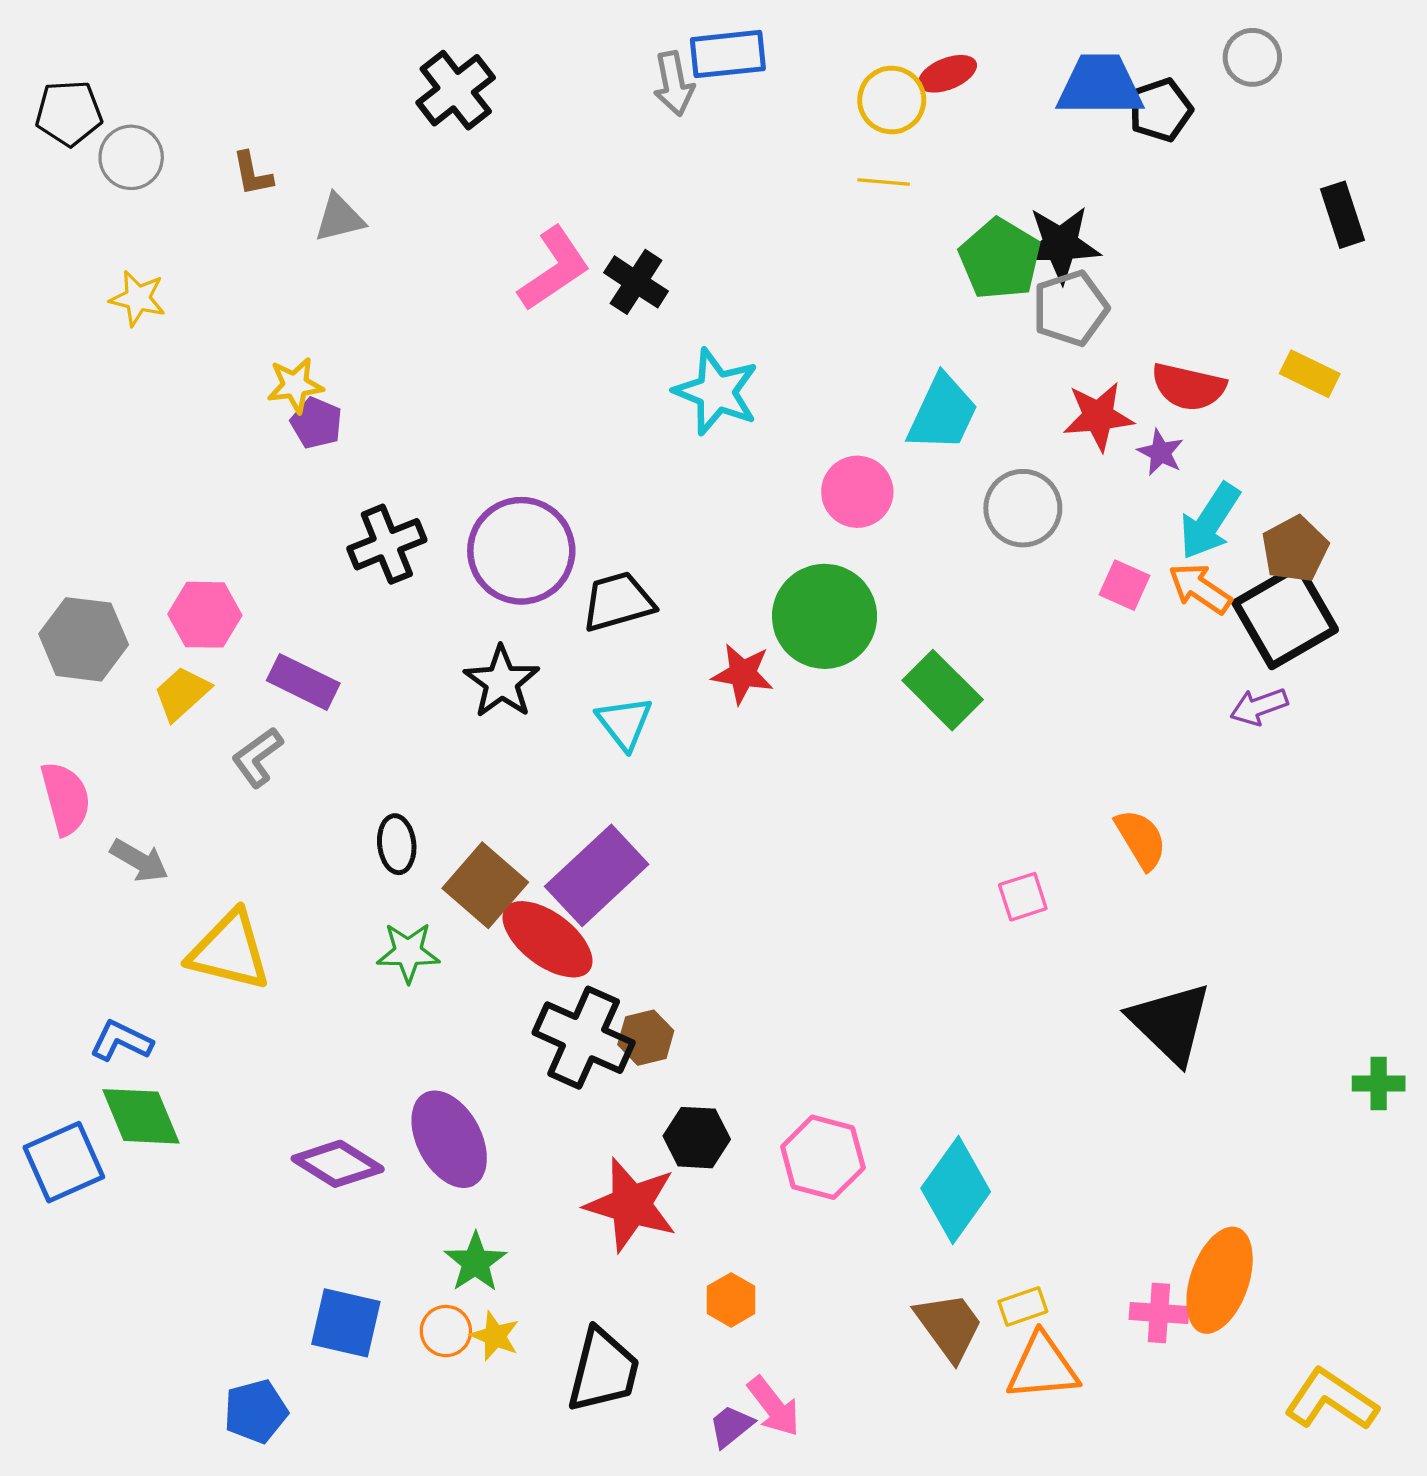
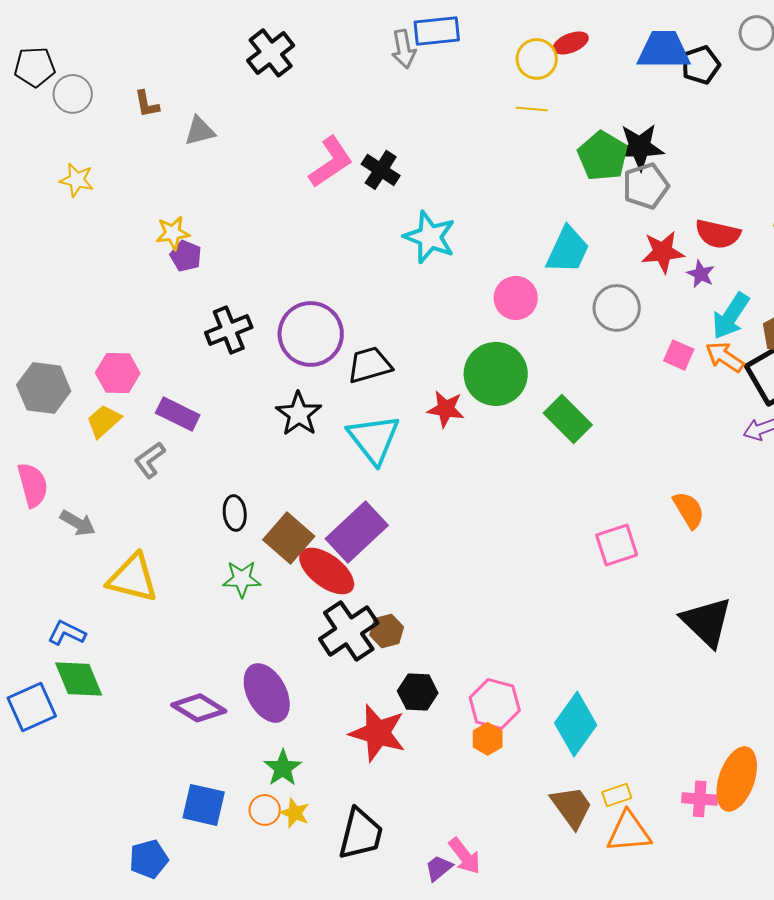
cyan triangle: (625, 723) -> (374, 439), size x1.5
pink square: (1023, 897) -> (617, 545), size x1.4
black cross: (584, 1038) -> (349, 631), turned 32
orange hexagon: (731, 1300) -> (488, 739), moved

